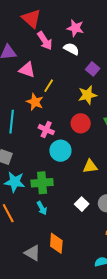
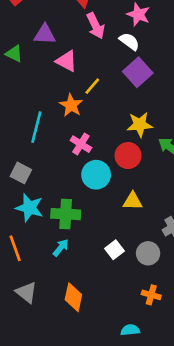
purple square: (93, 69) -> (138, 72), moved, size x1.5
yellow star: (87, 95) -> (140, 125), moved
red circle: (81, 123) -> (128, 156), moved
cyan arrow: (42, 208) -> (61, 248), turned -120
gray triangle: (32, 253) -> (26, 292), moved

